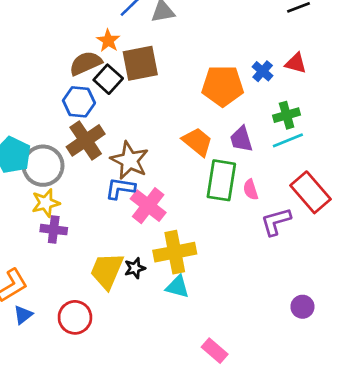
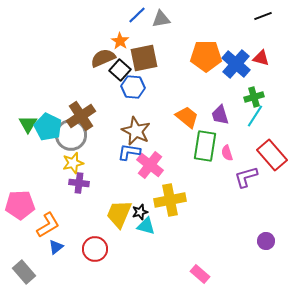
blue cross: (263, 71) -> (236, 64), size x1.8
orange pentagon: (223, 86) -> (206, 56), moved
blue hexagon: (79, 102) -> (133, 87), moved
brown cross: (86, 140) -> (81, 116), moved
cyan line: (288, 140) -> (255, 116), turned -35
cyan triangle: (177, 287) -> (146, 226), moved

